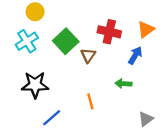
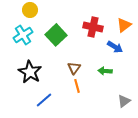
brown triangle: (88, 55) -> (74, 68), moved
blue arrow: (135, 55) -> (115, 47), turned 91
black star: (35, 85) -> (30, 72), turned 30

